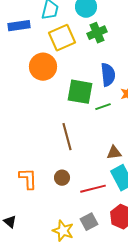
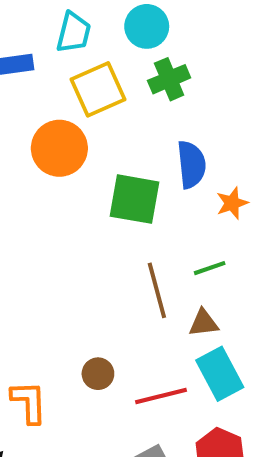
green line: (103, 107) -> (210, 268), moved
brown line: (67, 137) -> (157, 290), moved
orange L-shape: (28, 179) -> (29, 402), moved

